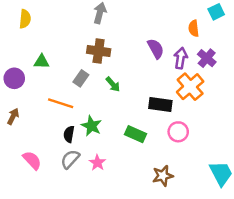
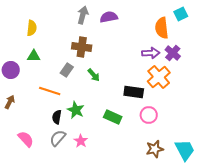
yellow semicircle: (25, 19) -> (32, 28), moved
orange semicircle: (194, 28) -> (162, 28), size x1.5
purple semicircle: (156, 49) -> (109, 17), moved, turned -72
purple arrow: (181, 58) -> (151, 53), turned 78
brown star: (163, 176) -> (155, 149), moved

